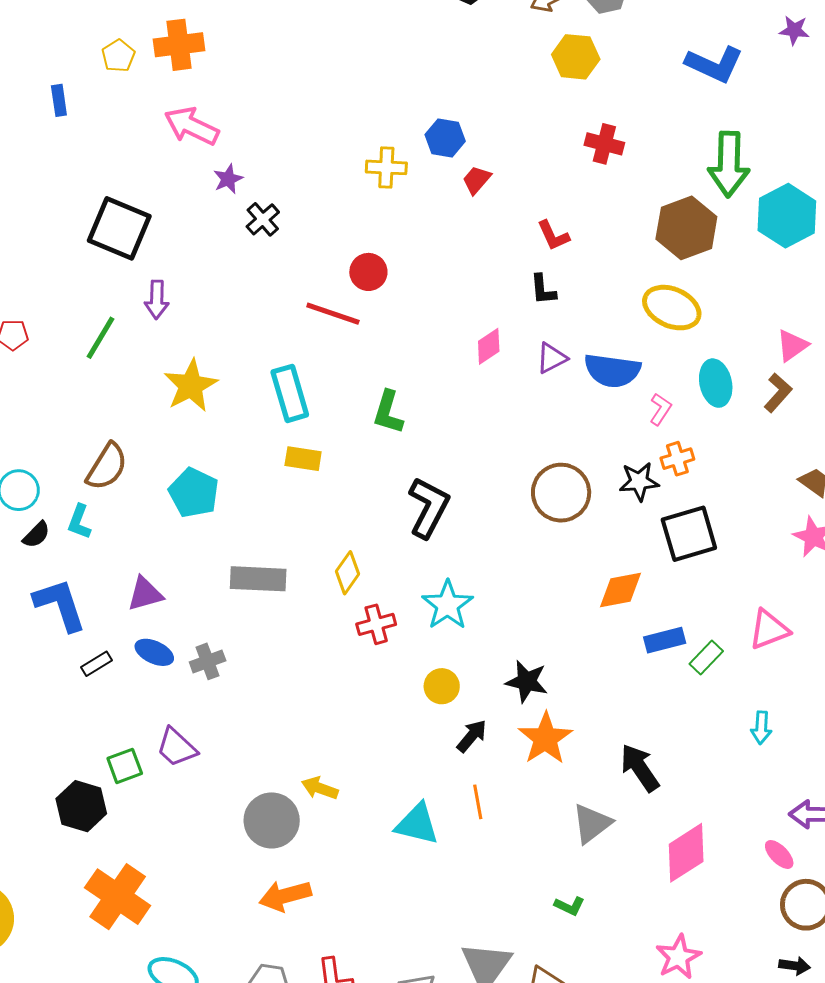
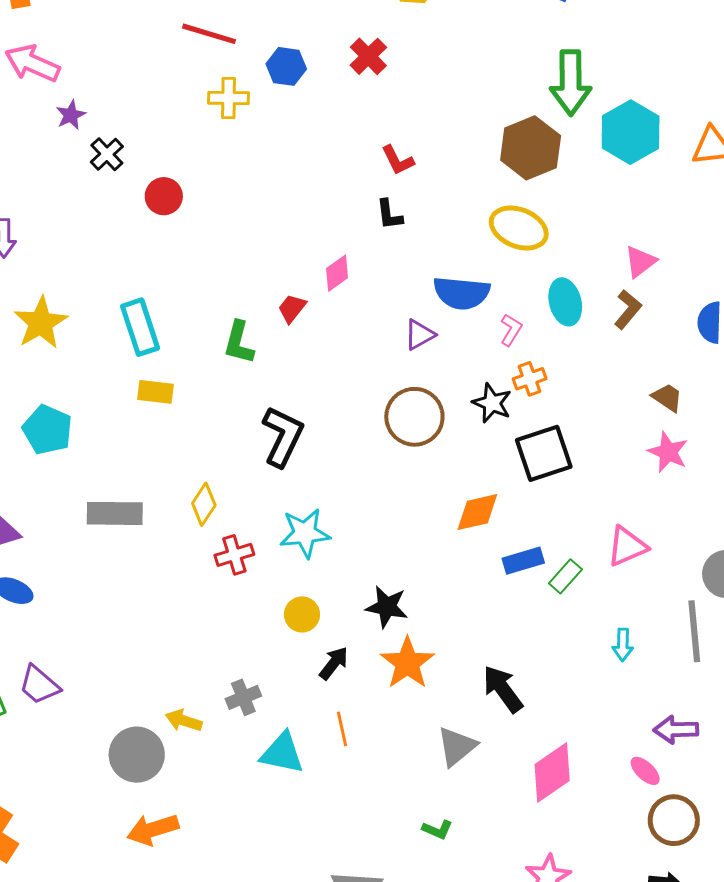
red cross: (604, 144) -> (368, 56), moved, turned 33
red trapezoid: (477, 180) -> (292, 308), moved
red circle: (368, 272) -> (164, 196), moved
red line: (333, 314) -> (209, 34), moved
purple triangle: (552, 358) -> (420, 335), moved
black star: (639, 482) -> (492, 403), turned 30
cyan star: (447, 605) -> (305, 533), turned 30
gray cross: (208, 661) -> (243, 697), moved

